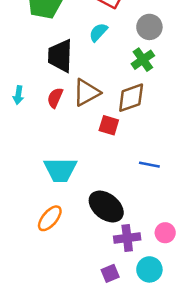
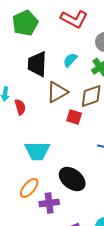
cyan semicircle: (98, 32) -> (70, 60), moved
red semicircle: (55, 98) -> (20, 107), moved, turned 140
purple cross: (127, 238) -> (49, 203), moved

